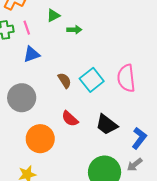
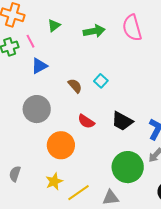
green arrow: (74, 30) -> (94, 31), moved, size x1.5
pink semicircle: (126, 78) -> (132, 28), moved
cyan square: (92, 80) -> (101, 81), size x0.6

